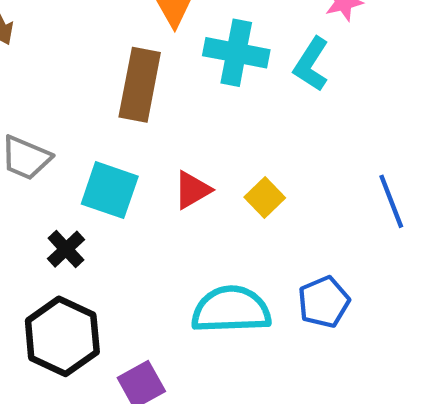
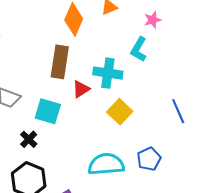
cyan cross: (236, 53) -> (108, 73), moved
red triangle: (192, 190) -> (81, 89), moved
yellow square: (265, 197) -> (120, 112), size x1.4

